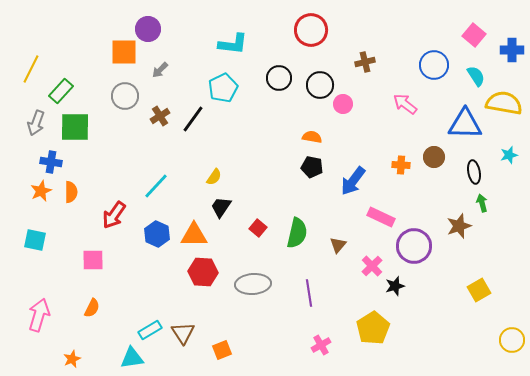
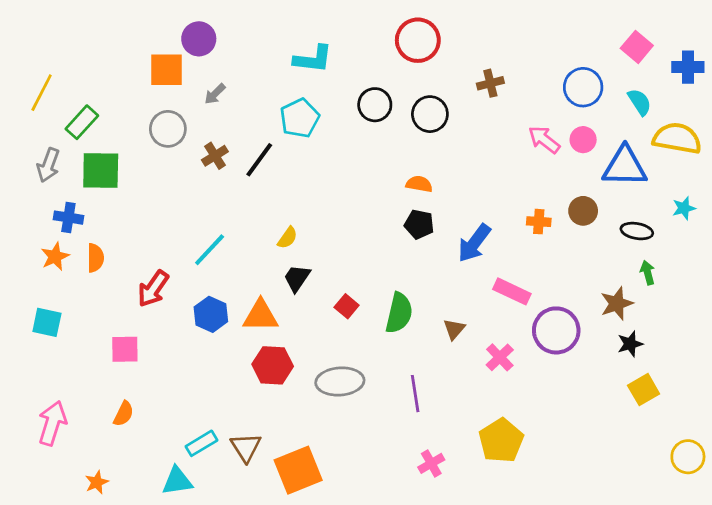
pink circle: (343, 104) -> (583, 140), moved
black ellipse: (474, 172) -> (637, 231), turned -70
black star: (395, 286) -> (630, 344), moved
orange square: (222, 350) -> (298, 470), size x1.8

